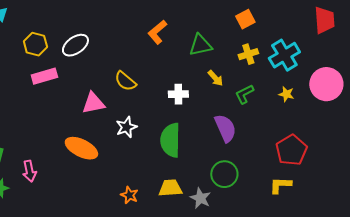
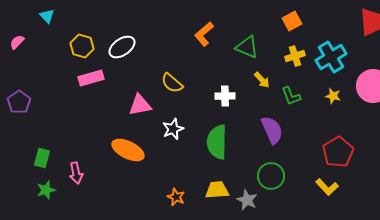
green triangle: (200, 45) -> (247, 47), turned 35
green L-shape: (244, 94) -> (291, 96), turned -85
yellow L-shape: (280, 185) -> (327, 187), turned -135

